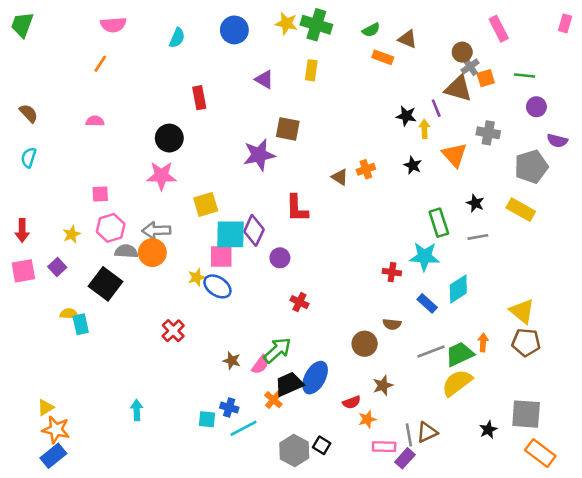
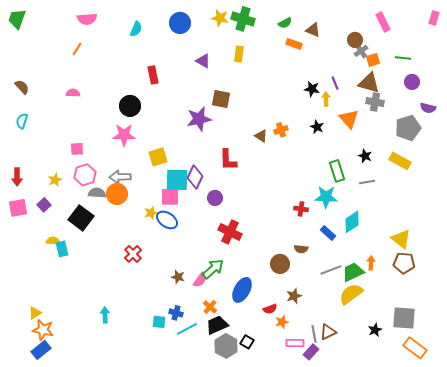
brown triangle: (458, 89) -> (369, 83), moved
red cross: (299, 302) -> (230, 232), size x1.6
black trapezoid: (289, 384) -> (217, 325), moved

